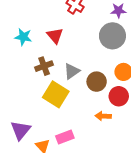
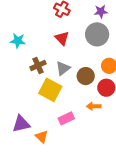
red triangle: (55, 36) -> (62, 38), moved
purple triangle: (21, 130) -> (21, 124), turned 42
pink rectangle: (65, 137) -> (66, 118), moved

